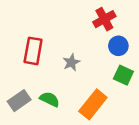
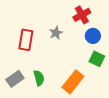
gray star: (71, 62) -> (56, 33), moved
green semicircle: (50, 99) -> (39, 78), turned 49

